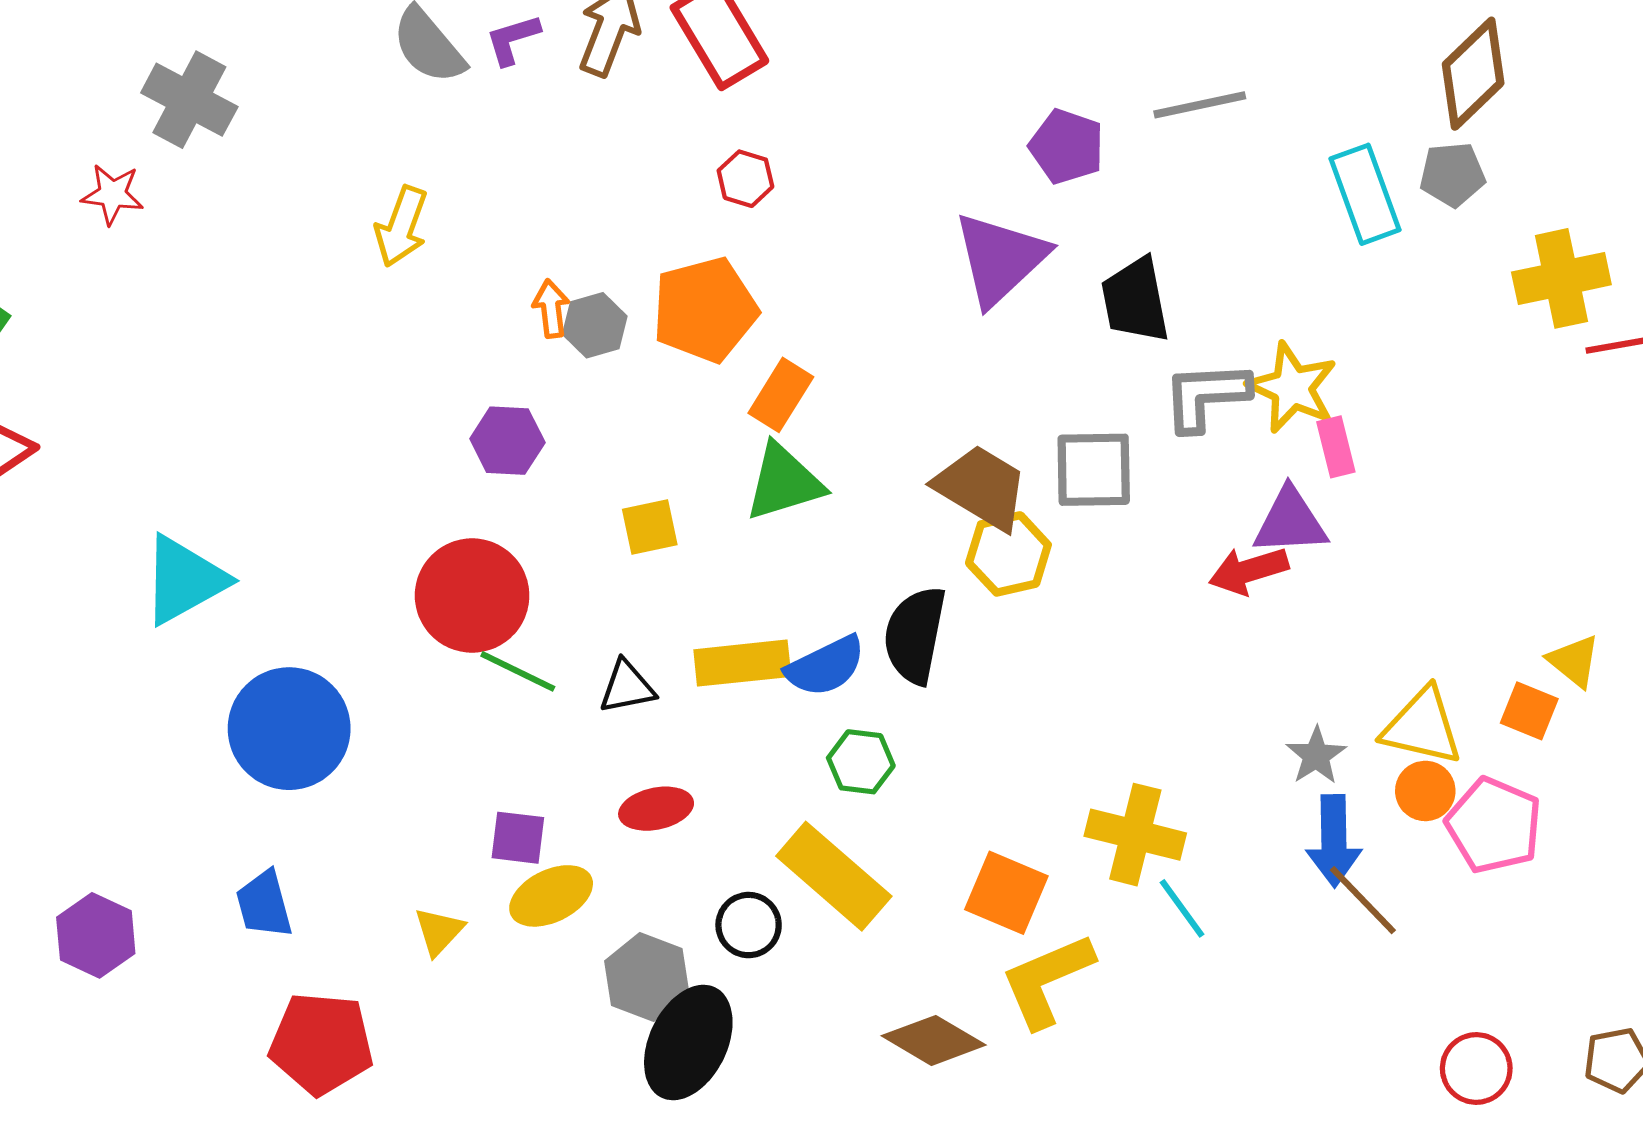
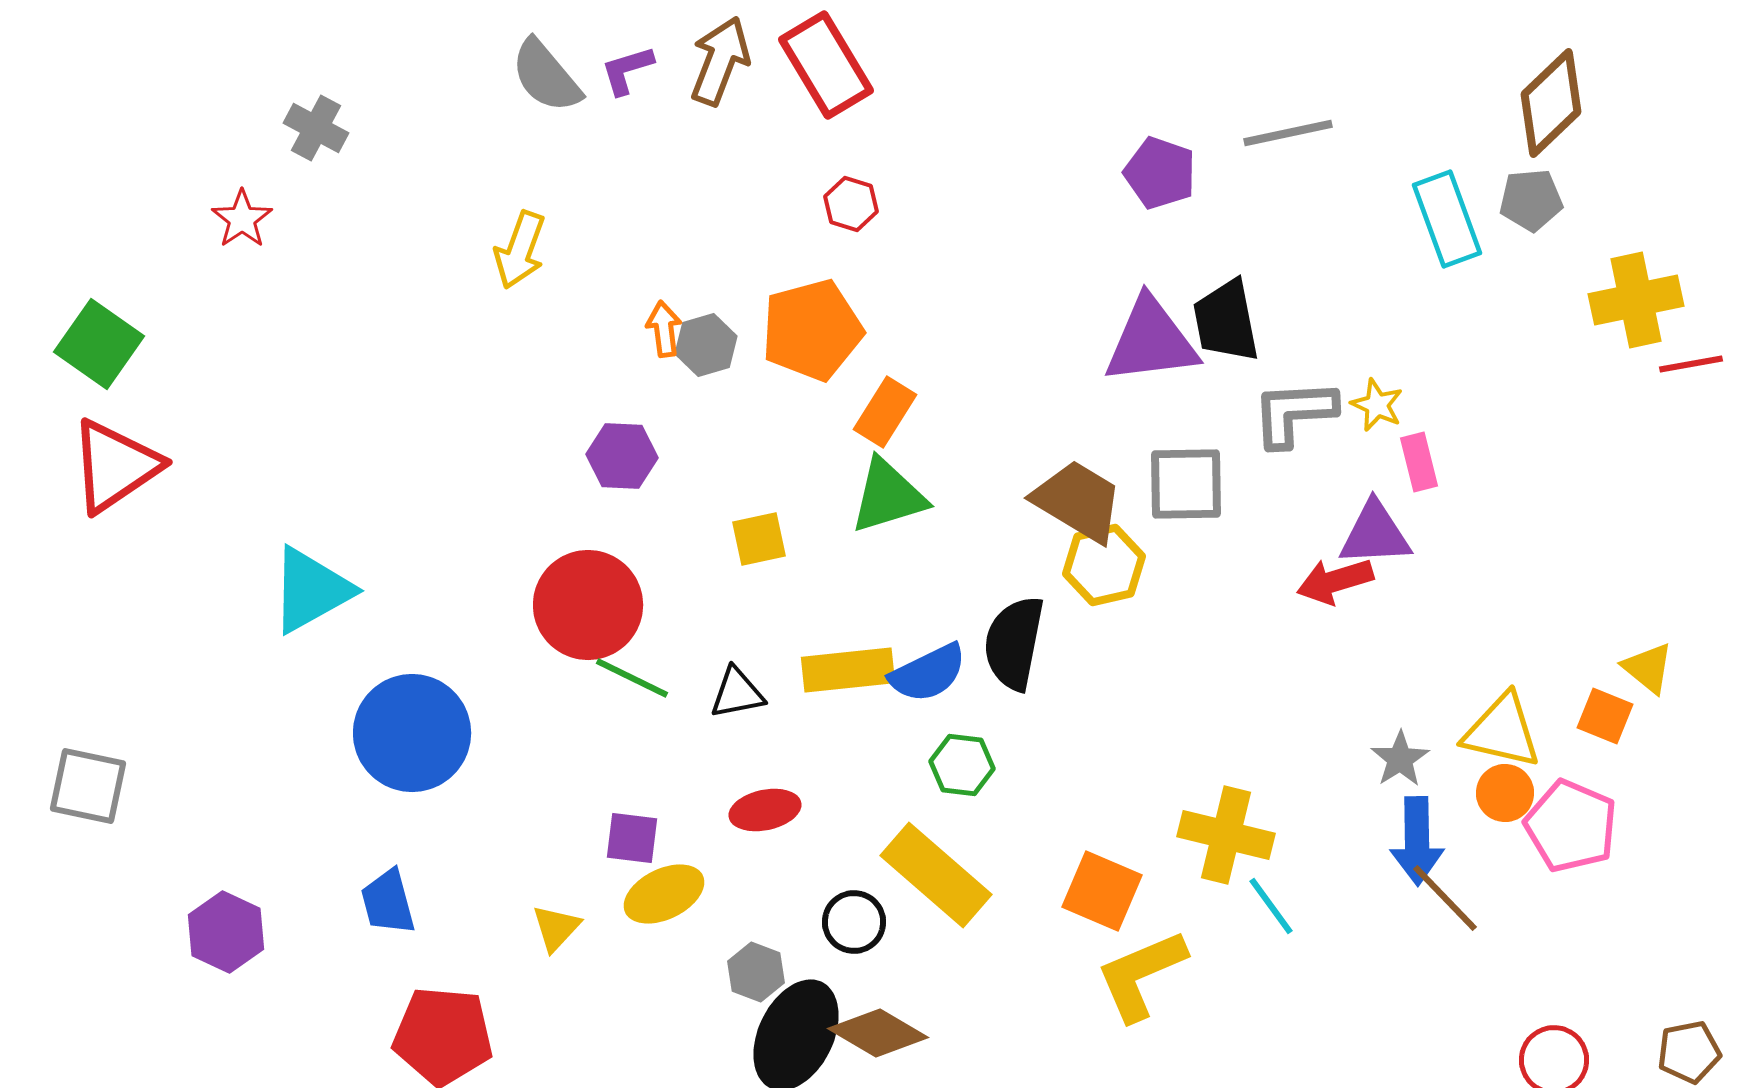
gray cross: (189, 100) -> (316, 128), size x0.7
red star: (112, 194) -> (242, 219), turned 30
purple triangle: (1000, 259) -> (1151, 341), moved, turned 36
yellow star: (1292, 388) -> (1377, 405), size x0.6
gray hexagon: (647, 977) -> (756, 972), size x0.7
brown diamond: (934, 1040) -> (878, 1033), moved

